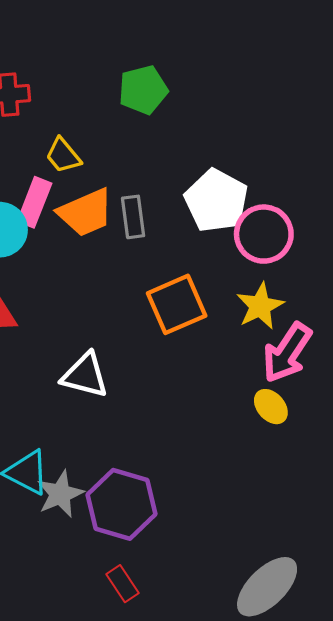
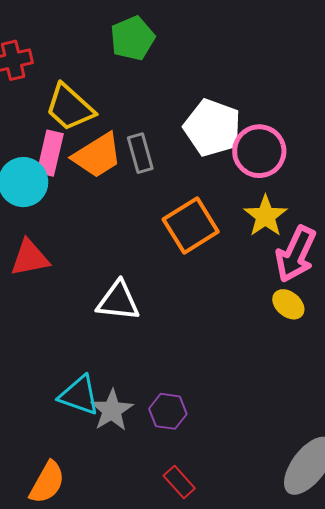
yellow trapezoid: (63, 155) -> (70, 107), size x1.5
purple hexagon: (122, 504) -> (168, 411), size x0.6

